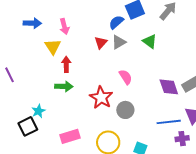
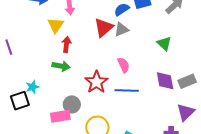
green triangle: (150, 41) -> (164, 43), moved
red triangle: (101, 43) -> (104, 28), size x1.5
gray circle: (125, 110) -> (72, 104), moved
blue line: (169, 122) -> (127, 91), moved

